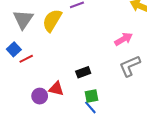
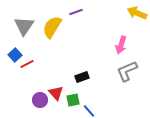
pink arrow: (124, 39) -> (121, 45), turned 138
red triangle: (56, 89) -> (56, 93), turned 35
green square: (91, 96) -> (73, 100), moved

